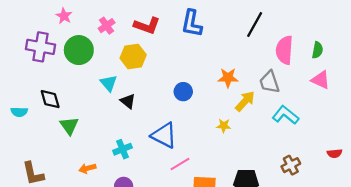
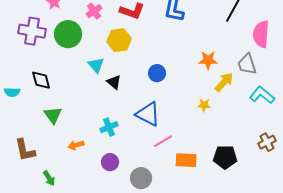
blue circle: (183, 92) -> (157, 73), moved
green triangle: (69, 126) -> (53, 115), moved

